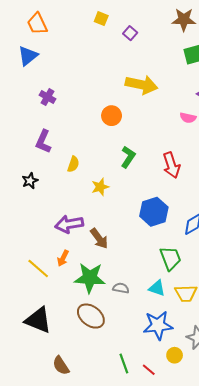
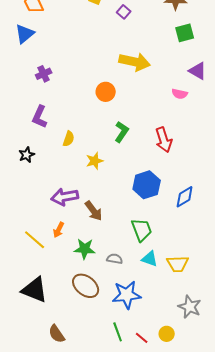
purple cross: (48, 97) -> (44, 74), turned 35
green trapezoid: (170, 258) -> (142, 230), moved
green star: (90, 278) -> (85, 249), size x0.7
blue star: (158, 325) -> (127, 295), moved
yellow circle: (175, 355) -> (167, 334), moved

